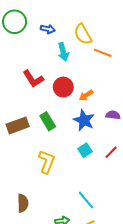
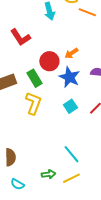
red circle: (63, 87) -> (49, 61), moved
yellow L-shape: (47, 162) -> (33, 103), moved

